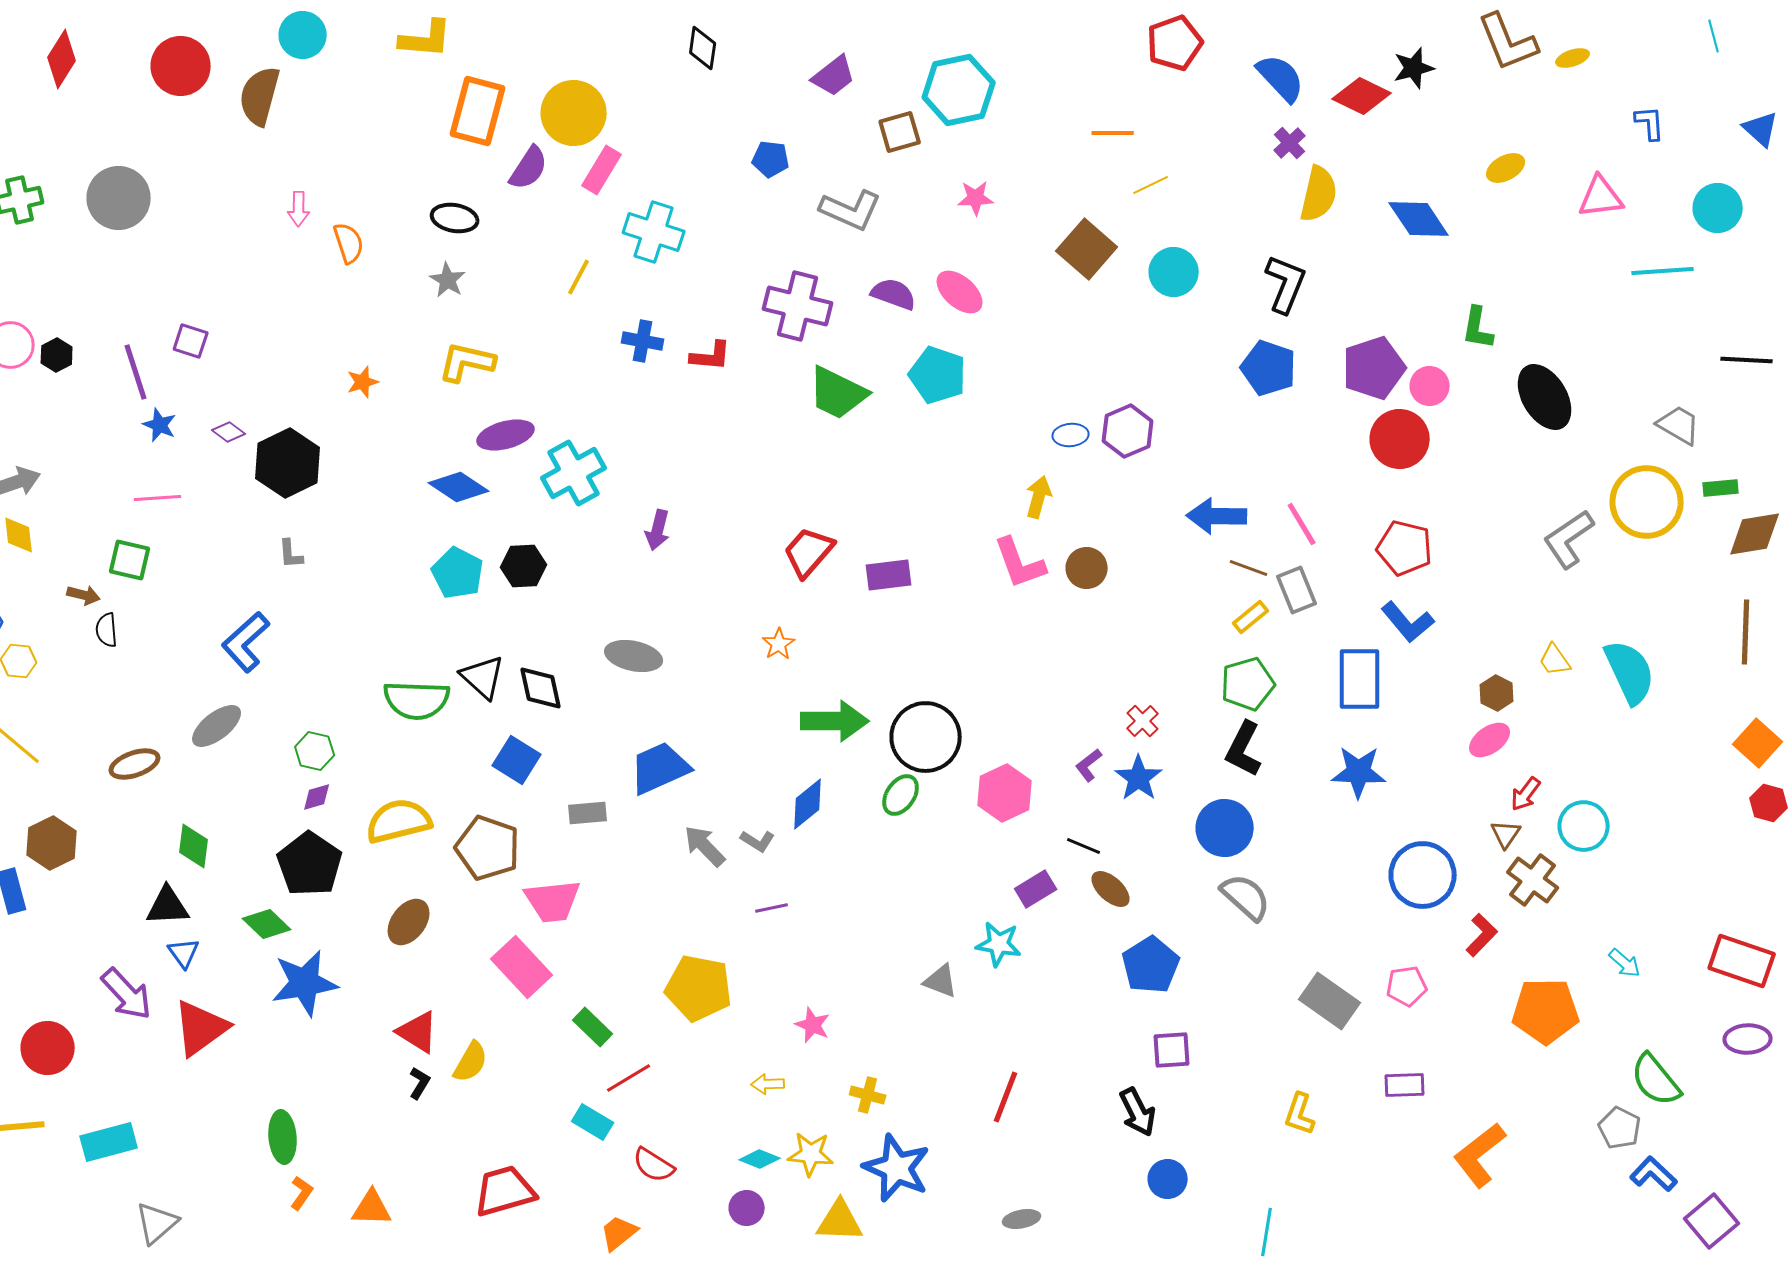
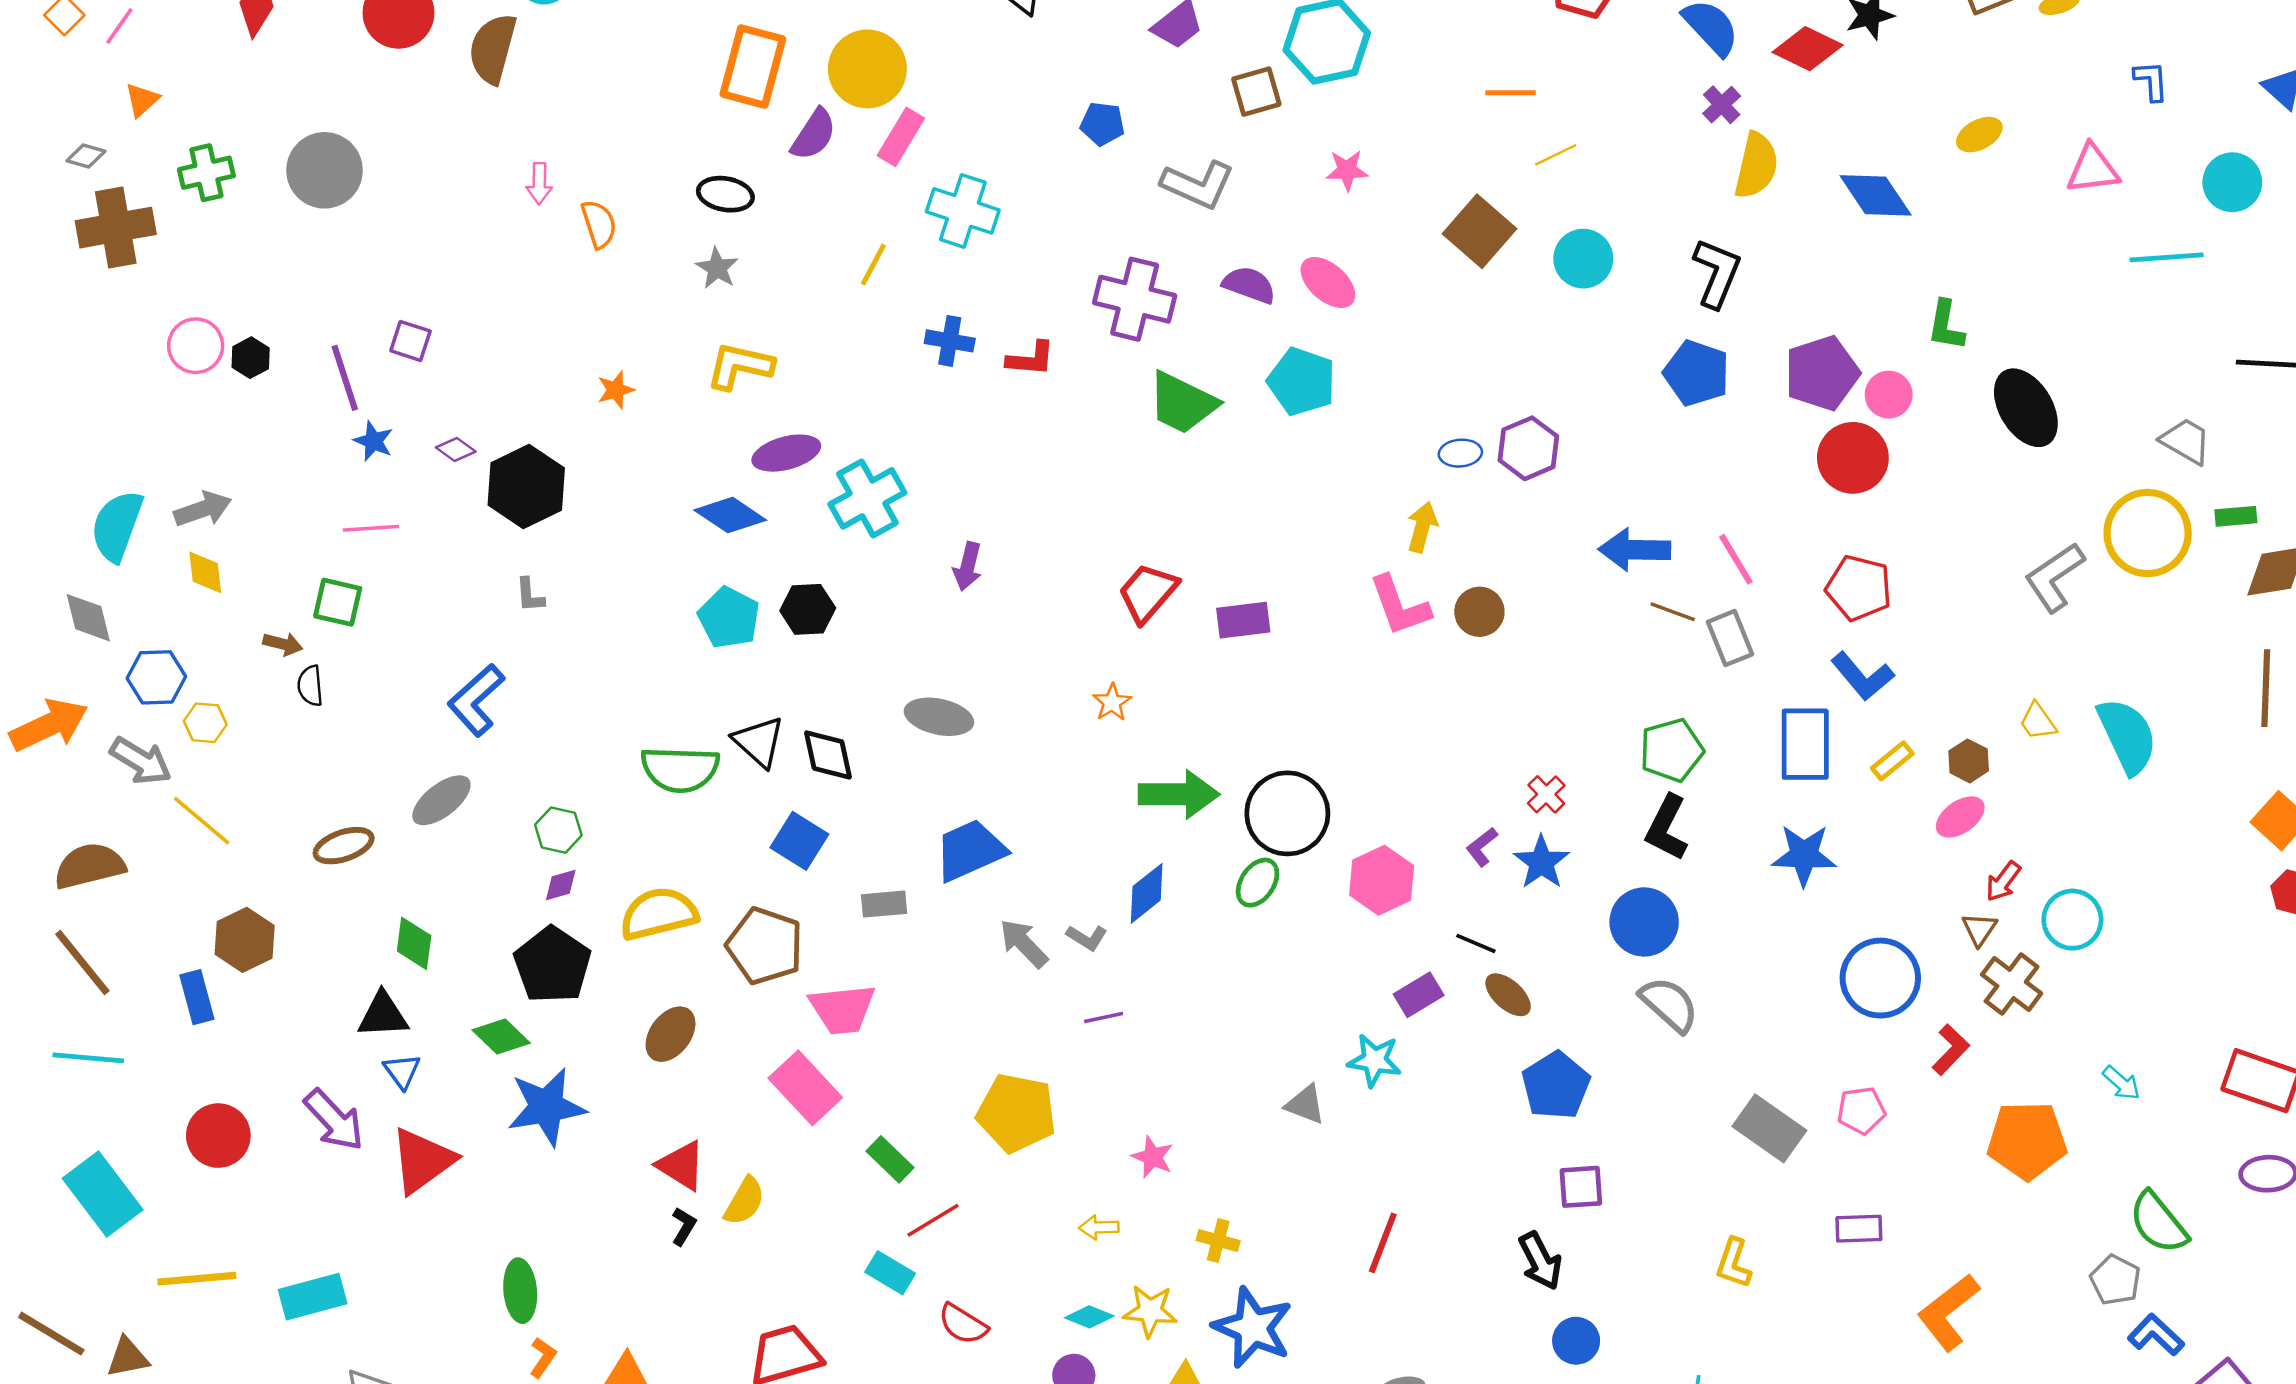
yellow rectangle: (1251, 617) -> (1892, 761), moved
red circle: (48, 1048) -> (218, 1136), moved

